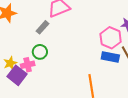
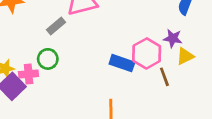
blue rectangle: (110, 57) -> (122, 63), moved

